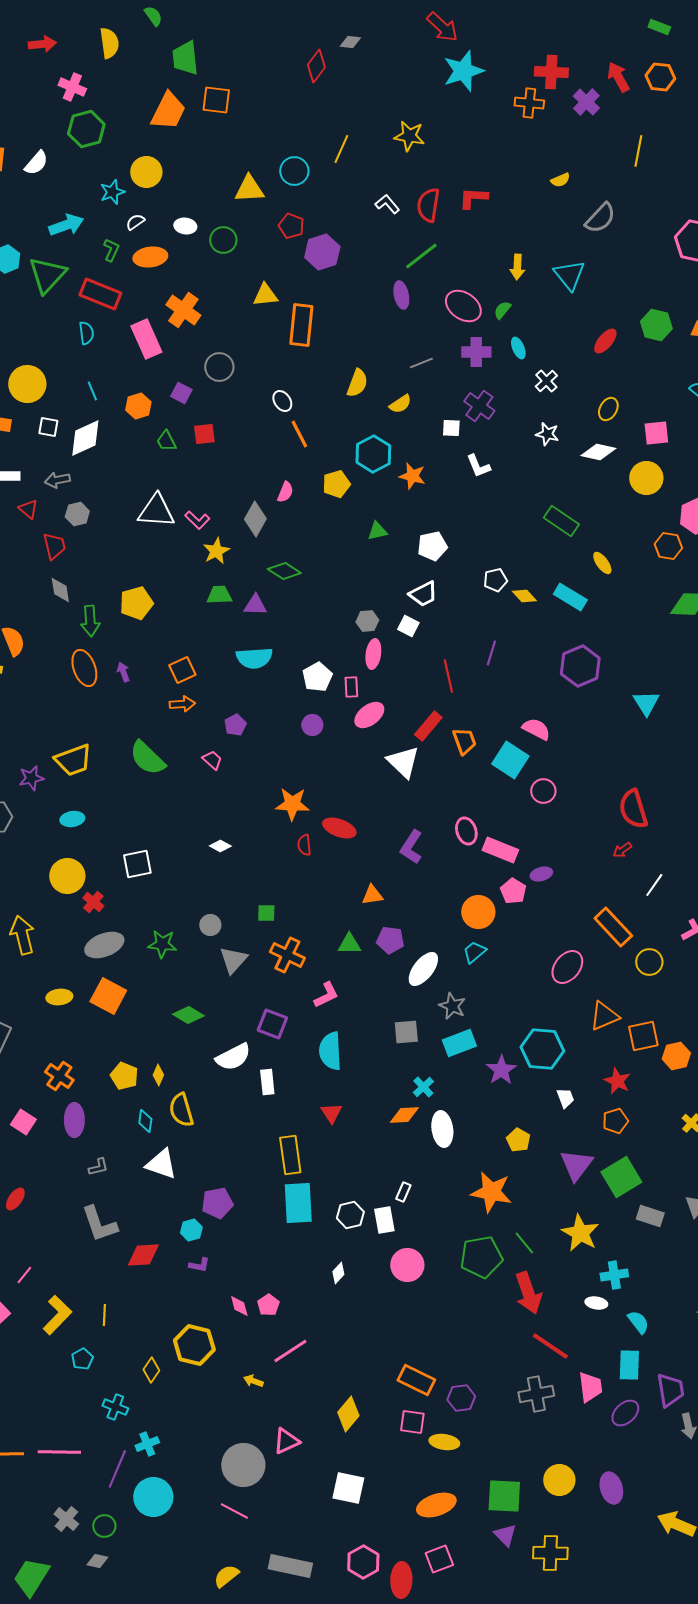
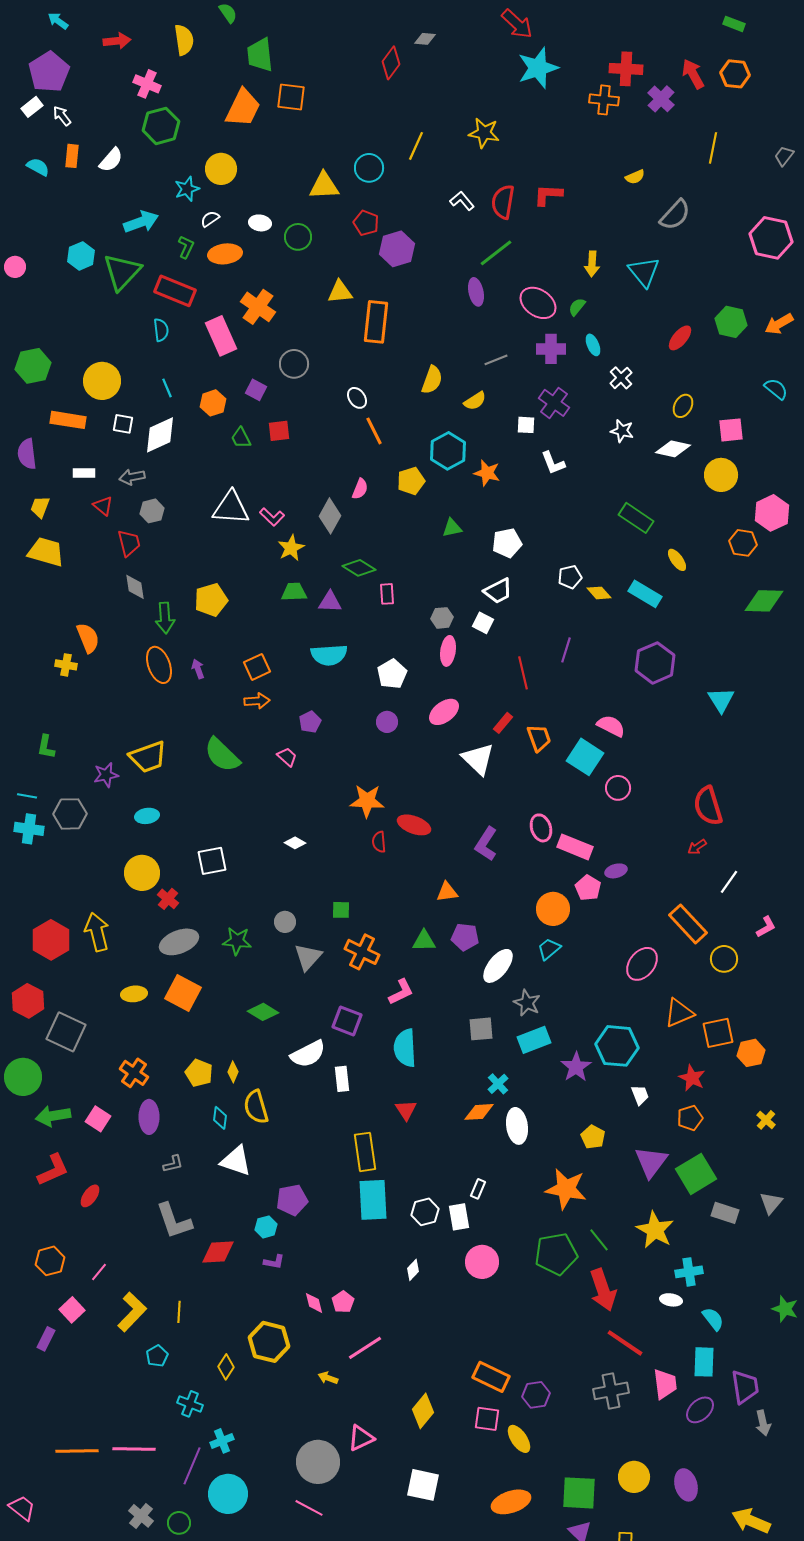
pink rectangle: (351, 687) -> (387, 594), moved
red rectangle: (428, 726) -> (503, 723), size x0.7
yellow ellipse: (444, 1442) -> (519, 1439), turned 48

